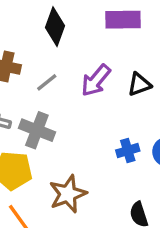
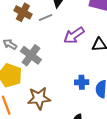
gray line: (47, 82) -> (46, 18), moved

